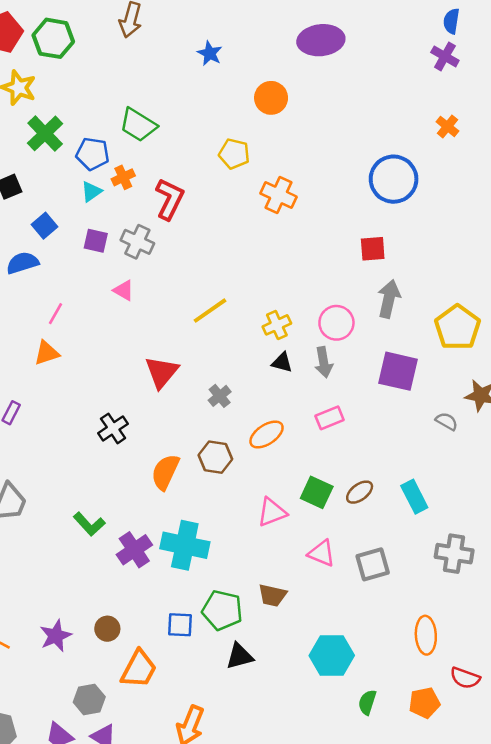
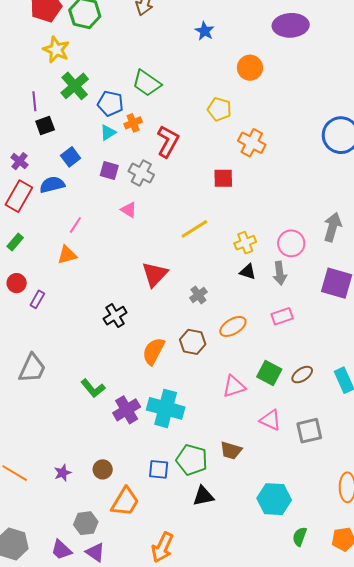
red square: (373, 249) -> (223, 178), moved
purple star: (56, 636) -> (63, 473), size x0.7

